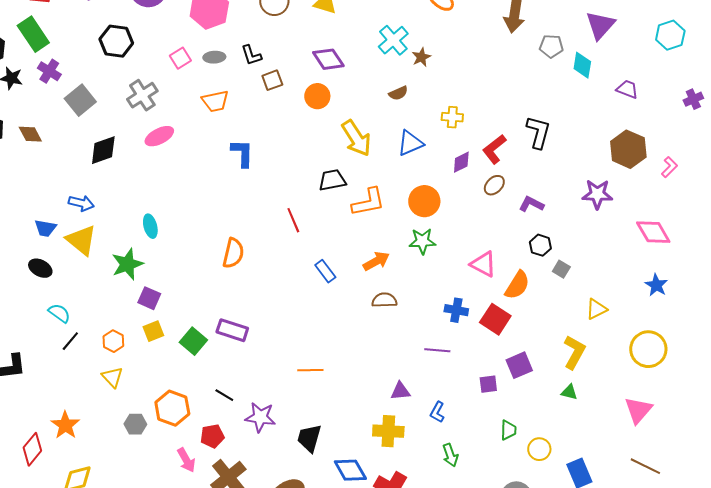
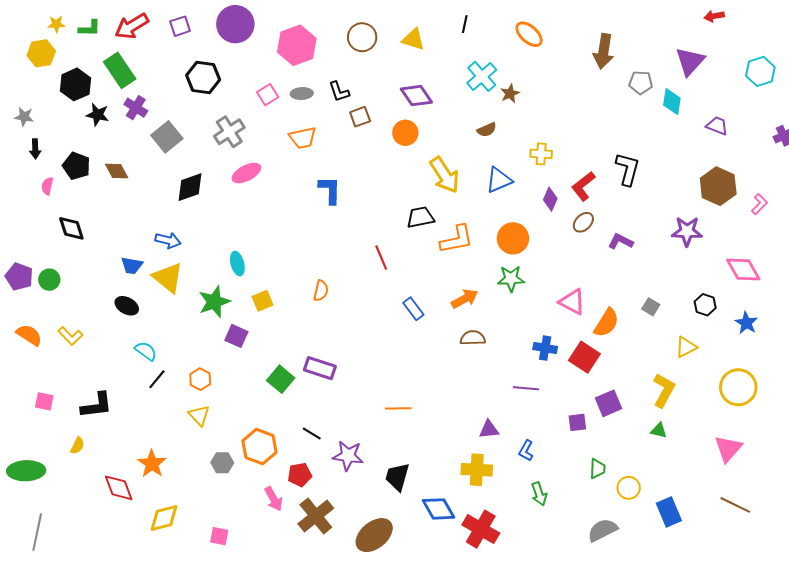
purple diamond: (461, 162) -> (550, 199), turned -40
black hexagon: (540, 245) -> (705, 305), moved
orange semicircle: (233, 253) -> (321, 291), size x0.7
yellow square: (153, 331) -> (263, 301), moved
red diamond: (32, 449) -> (119, 488), turned -60

